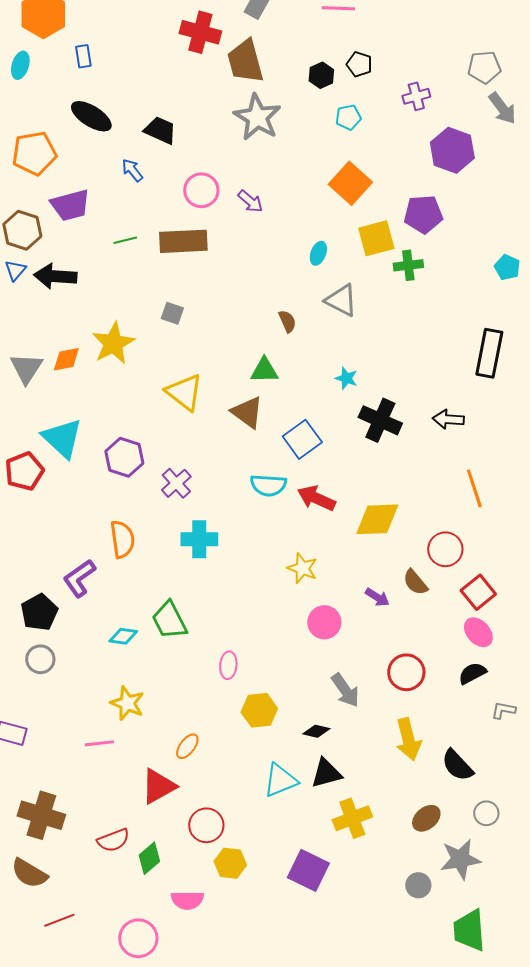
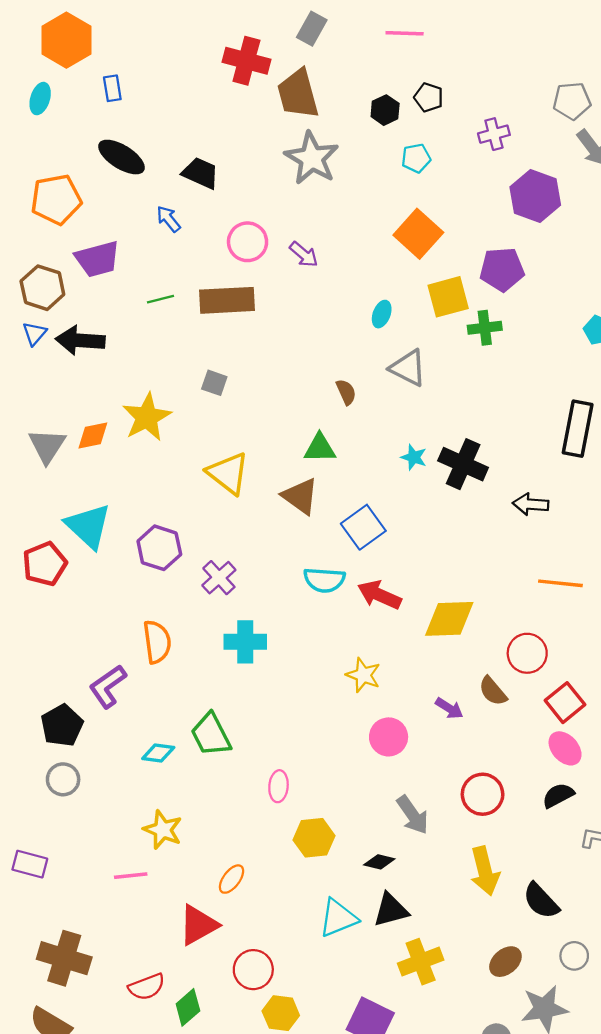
black cross: (380, 420) -> (463, 464), moved
orange line: (474, 488) -> (560, 583), turned -66

